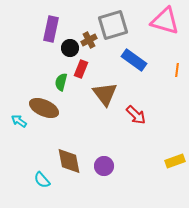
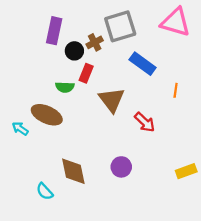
orange line: (177, 70) -> (176, 90), moved
green semicircle: (61, 82) -> (65, 87), turned -102
purple circle: (104, 166) -> (121, 167), moved

